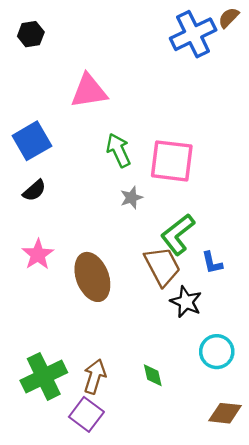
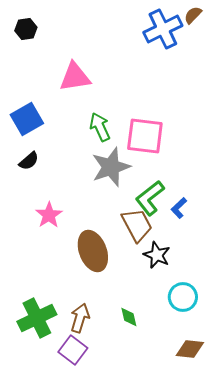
gray star: (131, 198) -> (111, 167), size x2.0
pink star: (38, 254) -> (49, 215), moved
blue L-shape: (212, 263) -> (179, 208), moved, turned 60
brown ellipse: (92, 277) -> (93, 251), moved

